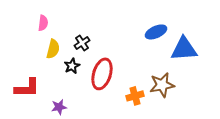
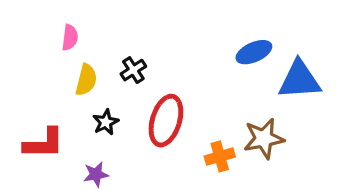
black star: (72, 66) -> (106, 122), moved

